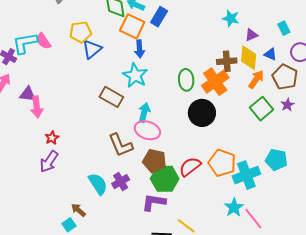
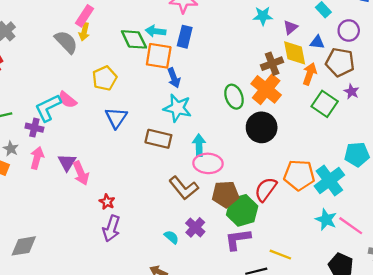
blue triangle: (92, 49) -> (116, 118), moved
purple triangle: (28, 94) -> (67, 162), turned -48
cyan semicircle: (98, 184) -> (171, 237), size x0.6

